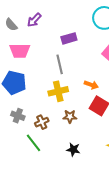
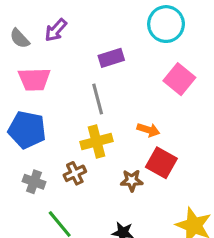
brown star: (70, 116) -> (132, 180), moved
brown cross: (42, 122) -> (75, 173), moved

